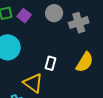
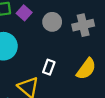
gray circle: (54, 13) -> (52, 22), moved

